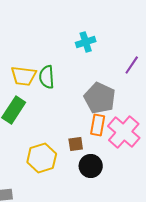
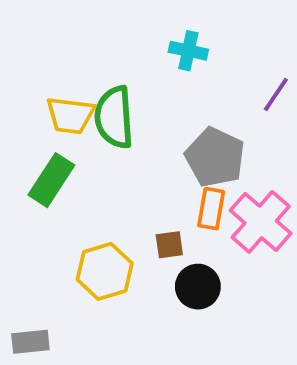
cyan cross: (86, 42) -> (188, 51), turned 30
green semicircle: (47, 77) -> (114, 117), size x1.4

